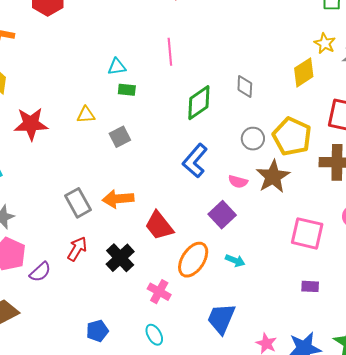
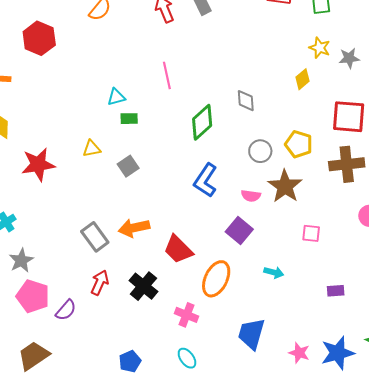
yellow diamond: (304, 72) -> (302, 79), size x0.7
yellow pentagon: (292, 136) -> (299, 144), size x0.7
pink square: (307, 233) -> (311, 233), moved, size x0.6
cyan arrow: (235, 261) -> (274, 272), moved

